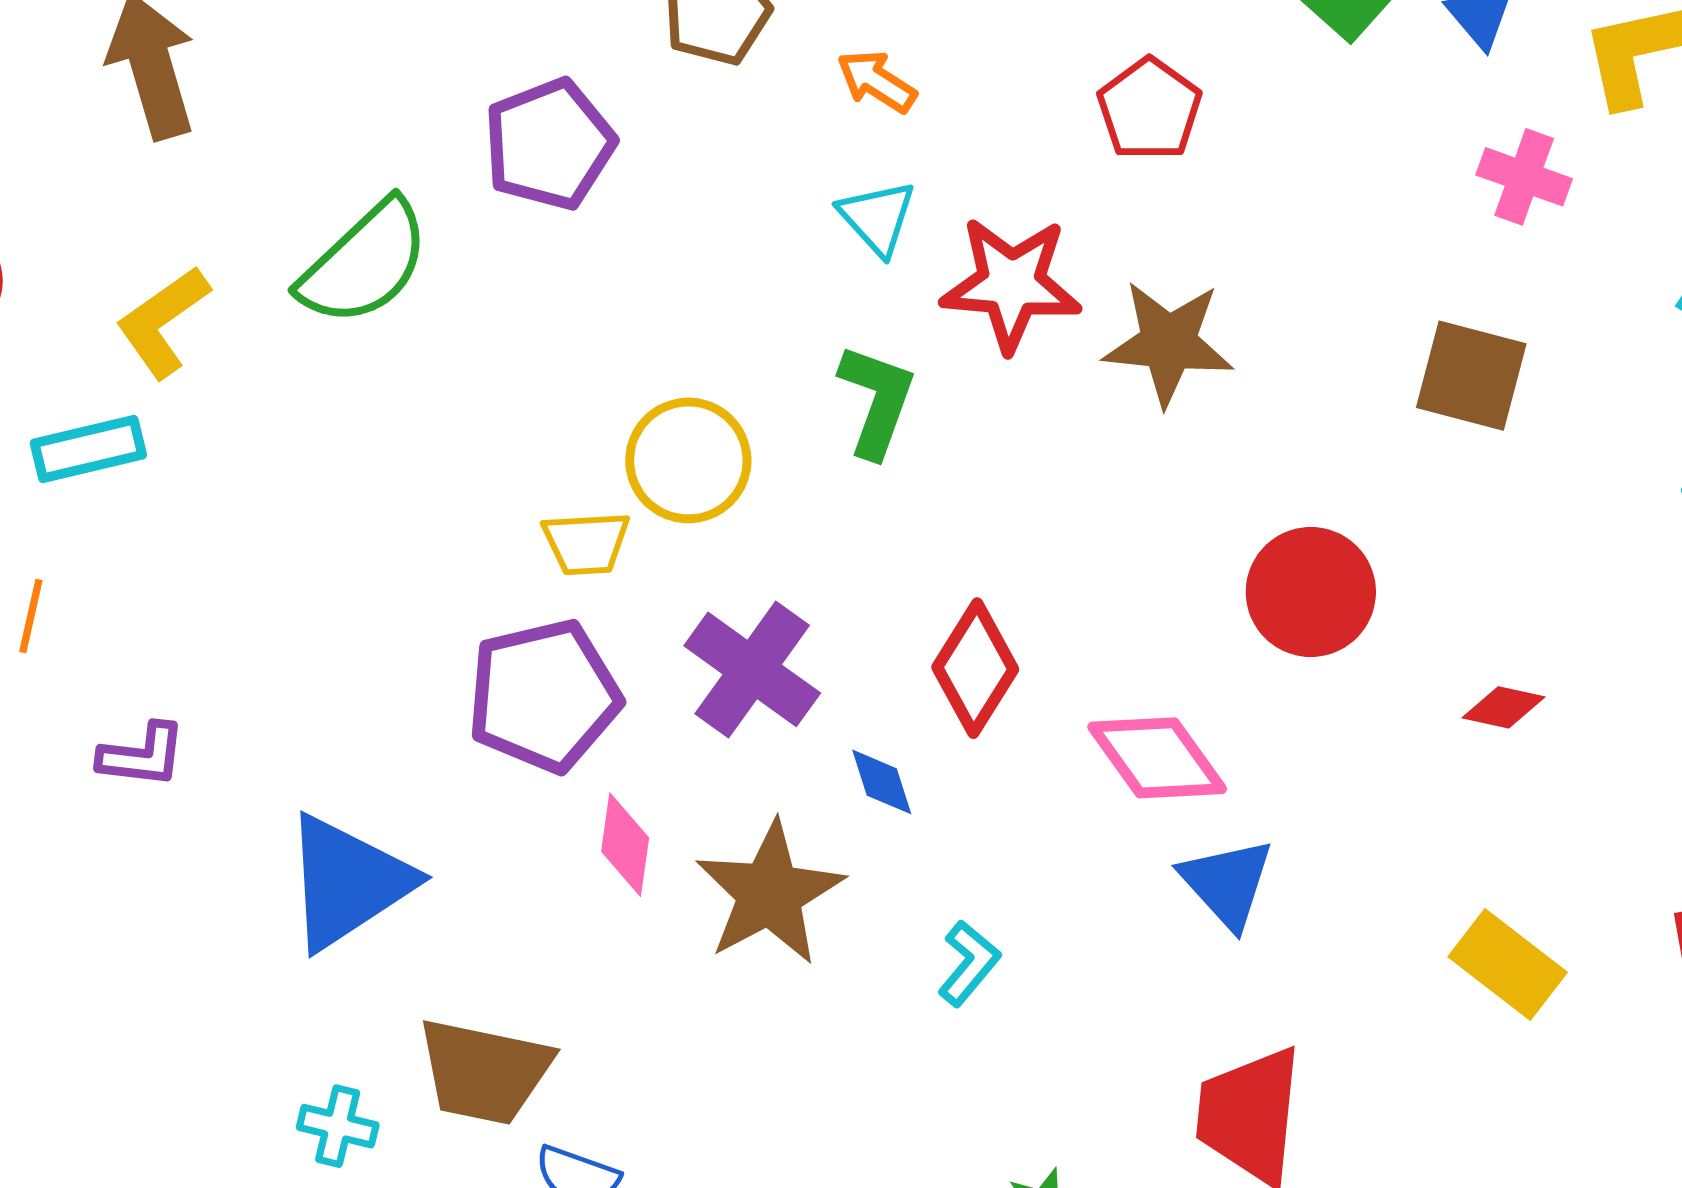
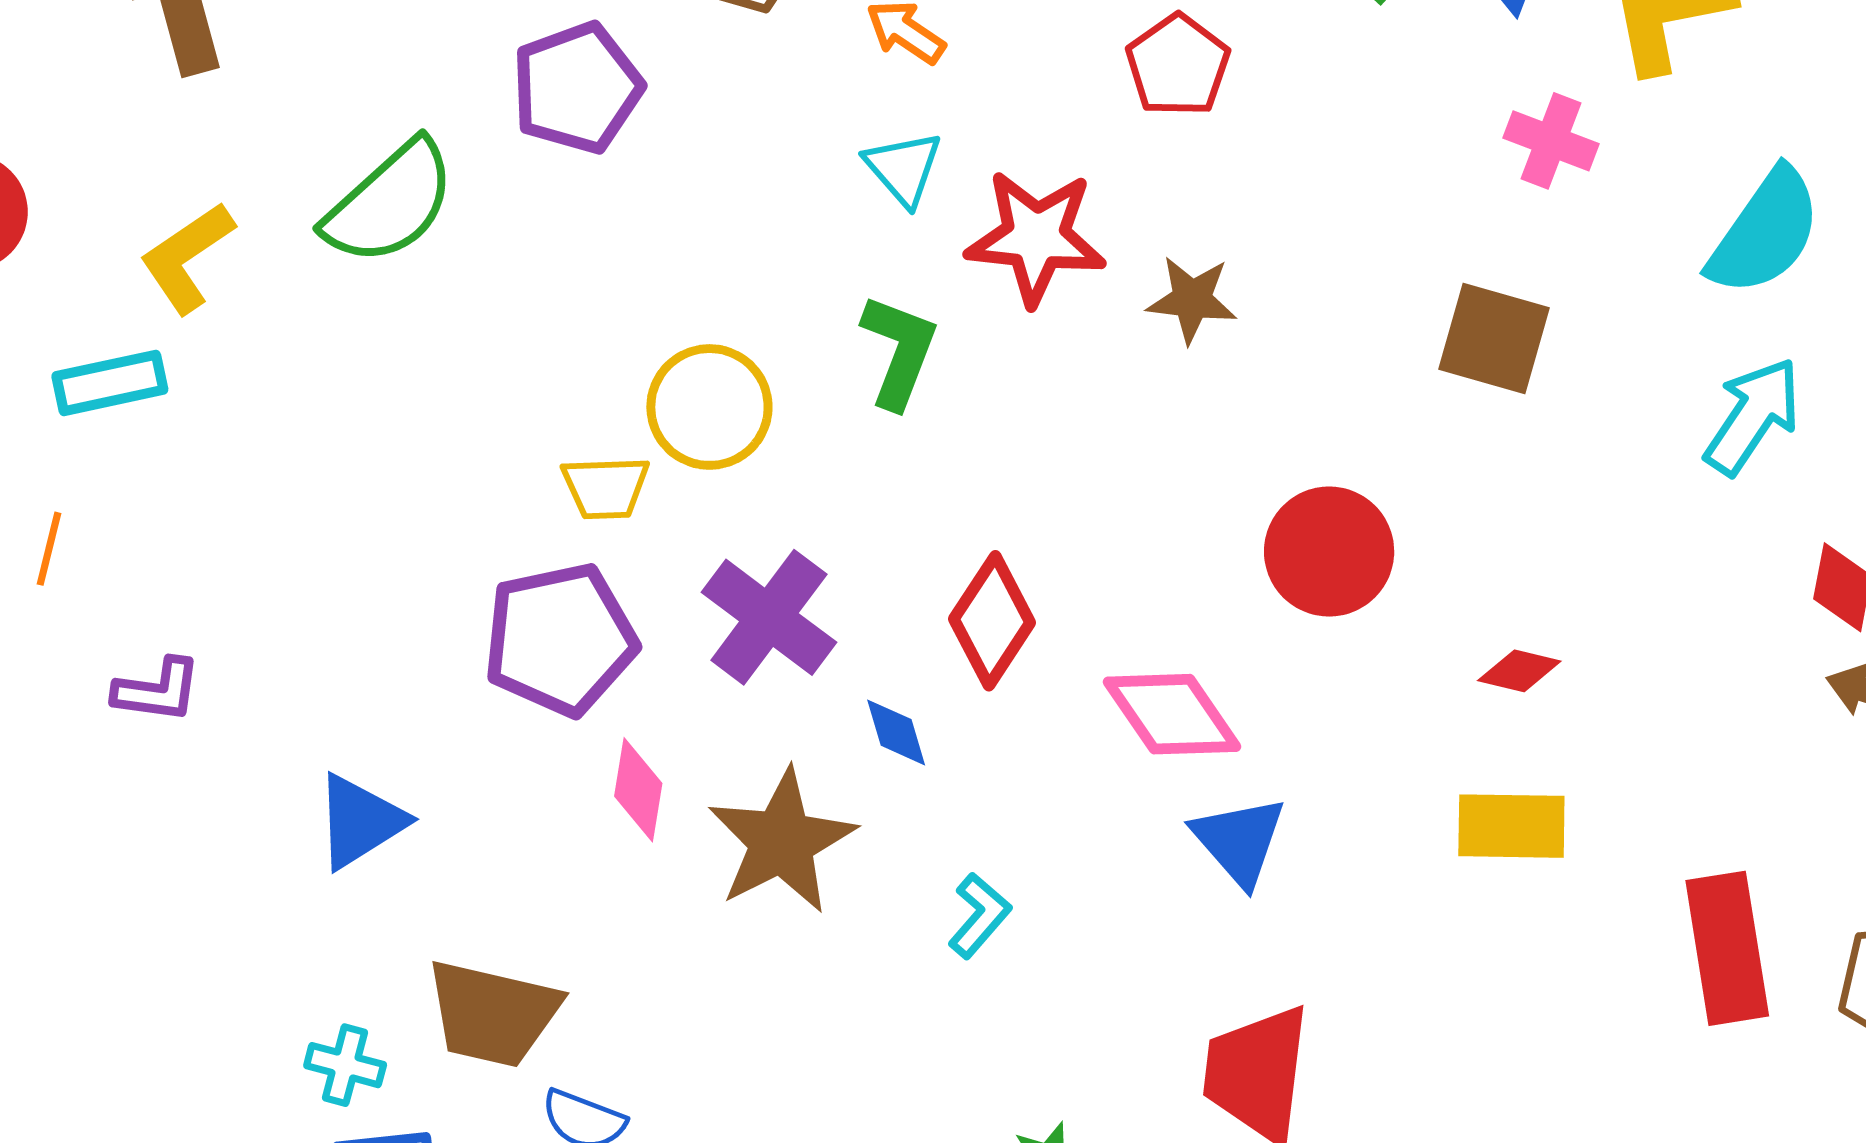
brown star: (1168, 343) -> (1192, 300), size x0.7
blue triangle: (348, 882) -> (360, 821), size x0.7
yellow rectangle: (1508, 964) -> (1511, 826), moved, turned -38

